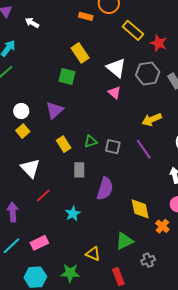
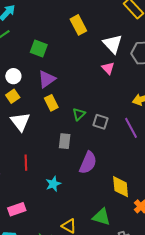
green square: (67, 77) -> (39, 49), moved
green triangle: (91, 141) -> (79, 114), turned -32
yellow rectangle: (64, 144) -> (51, 103), moved
white triangle: (30, 168) -> (20, 122), moved
red line: (43, 195) -> (26, 163), turned -56
green triangle: (124, 241) -> (101, 217), turned 36

